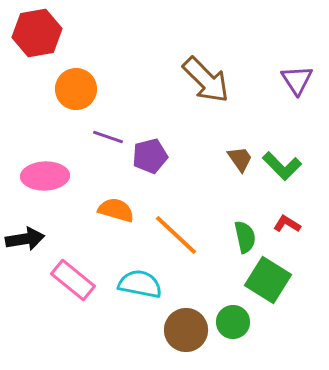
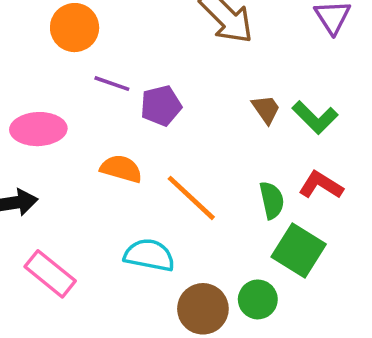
red L-shape: (287, 224) -> (321, 185), size x1.4
pink rectangle: (73, 280) -> (50, 274), moved

